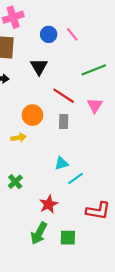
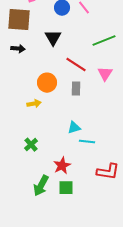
cyan line: (75, 178) -> (87, 142), turned 42
green arrow: (39, 233) -> (41, 186), moved
green square: (68, 238) -> (66, 188), moved

